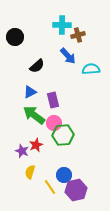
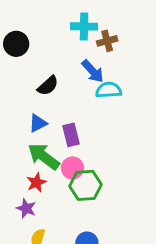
cyan semicircle: (91, 69) -> (109, 90), moved
red star: (36, 145) -> (36, 182), moved

